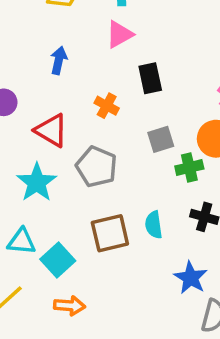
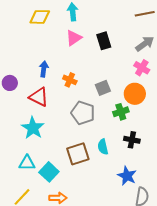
blue arrow: (59, 60) -> (44, 69), moved
black rectangle: (150, 78) -> (104, 41), moved
gray square: (161, 139) -> (103, 88), moved
gray pentagon: (96, 167) -> (83, 113), moved

